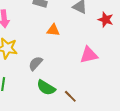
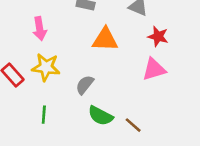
red star: (106, 20) -> (158, 36), moved
orange triangle: (53, 30) -> (105, 39), size x1.5

